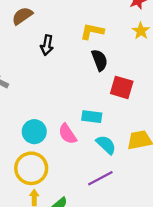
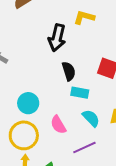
black arrow: (47, 45) -> (57, 38), moved, size x1.5
black semicircle: (100, 60) -> (69, 71), moved
pink semicircle: (67, 134) -> (58, 125), moved

